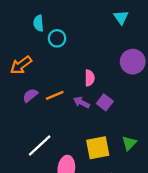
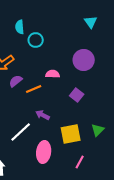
purple circle: (133, 62) -> (84, 60), moved
pink semicircle: (90, 78) -> (53, 74), moved, turned -88
purple semicircle: (30, 95) -> (16, 81), moved
purple arrow: (81, 102) -> (43, 115), moved

